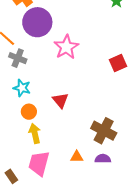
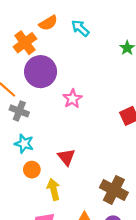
pink star: (66, 47) -> (72, 99), size x0.7
yellow arrow: (35, 133) -> (54, 189), moved

